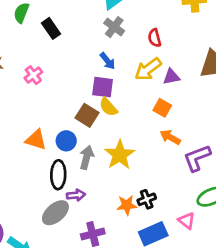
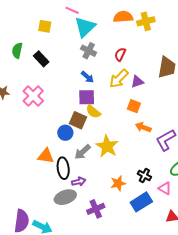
red semicircle: (155, 38) -> (120, 54), turned 48
pink cross: (33, 75) -> (33, 96), size x1.5
orange triangle: (36, 140) -> (46, 156), moved
blue circle: (66, 141) -> (65, 133), moved
gray arrow: (87, 157) -> (83, 152), turned -138
black cross: (147, 199) -> (144, 175), moved, turned -32
gray ellipse: (55, 213) -> (65, 197), turned 30

